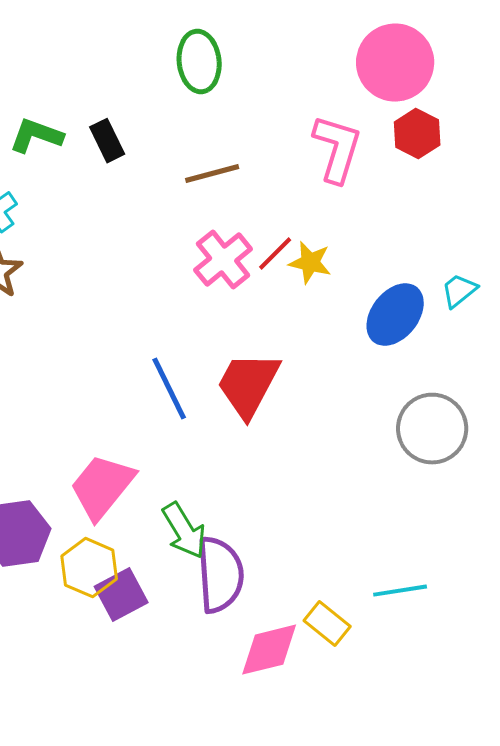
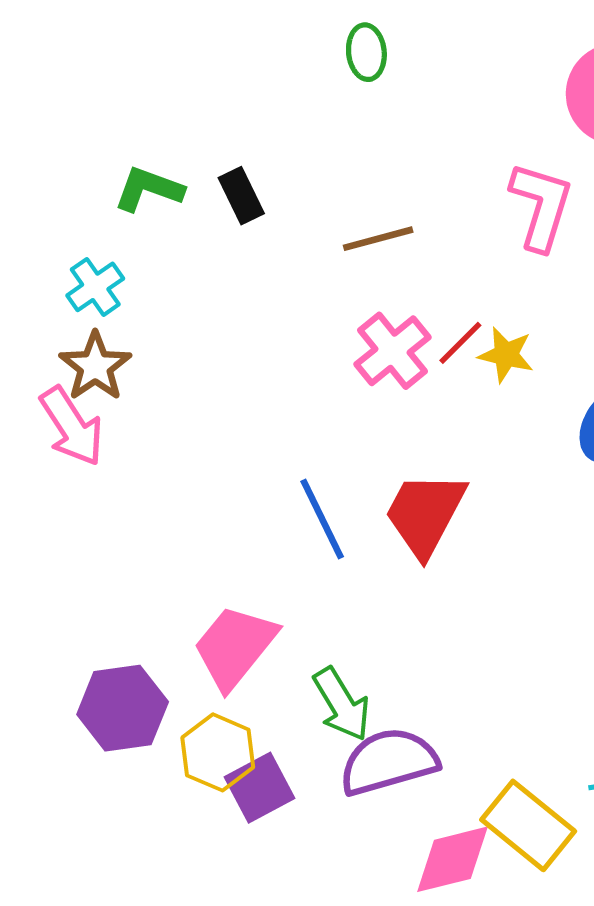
green ellipse: (199, 62) -> (366, 52), moved, size x0.7
purple semicircle: (220, 575) -> (389, 762), turned -102
yellow rectangle: (327, 624) -> (528, 825), size x1.5

